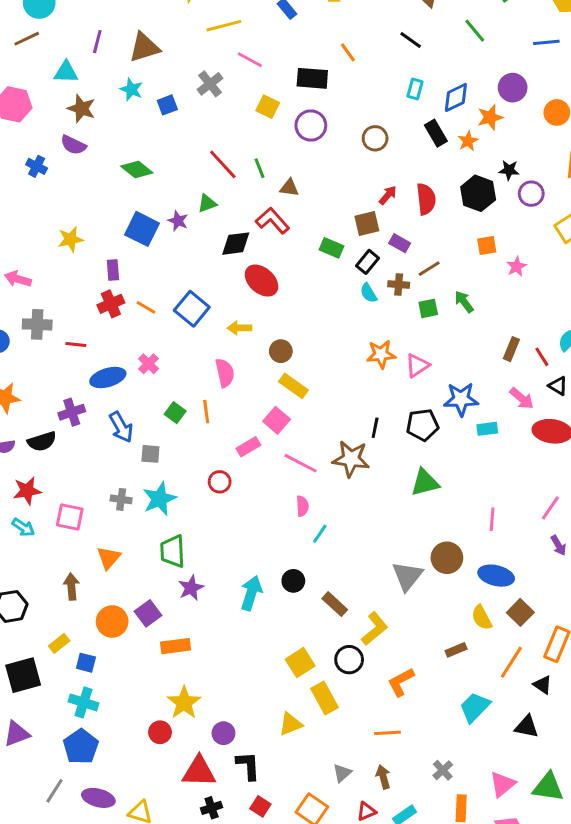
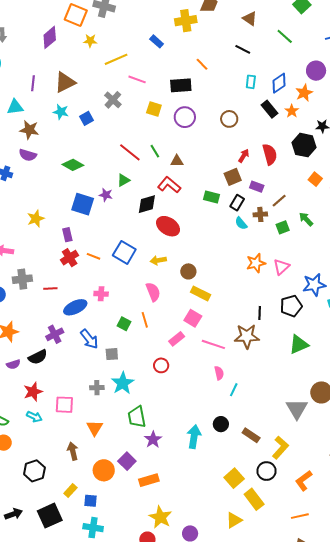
orange square: (487, 246) -> (315, 179), turned -32
pink cross: (149, 364) -> (101, 294), turned -32

